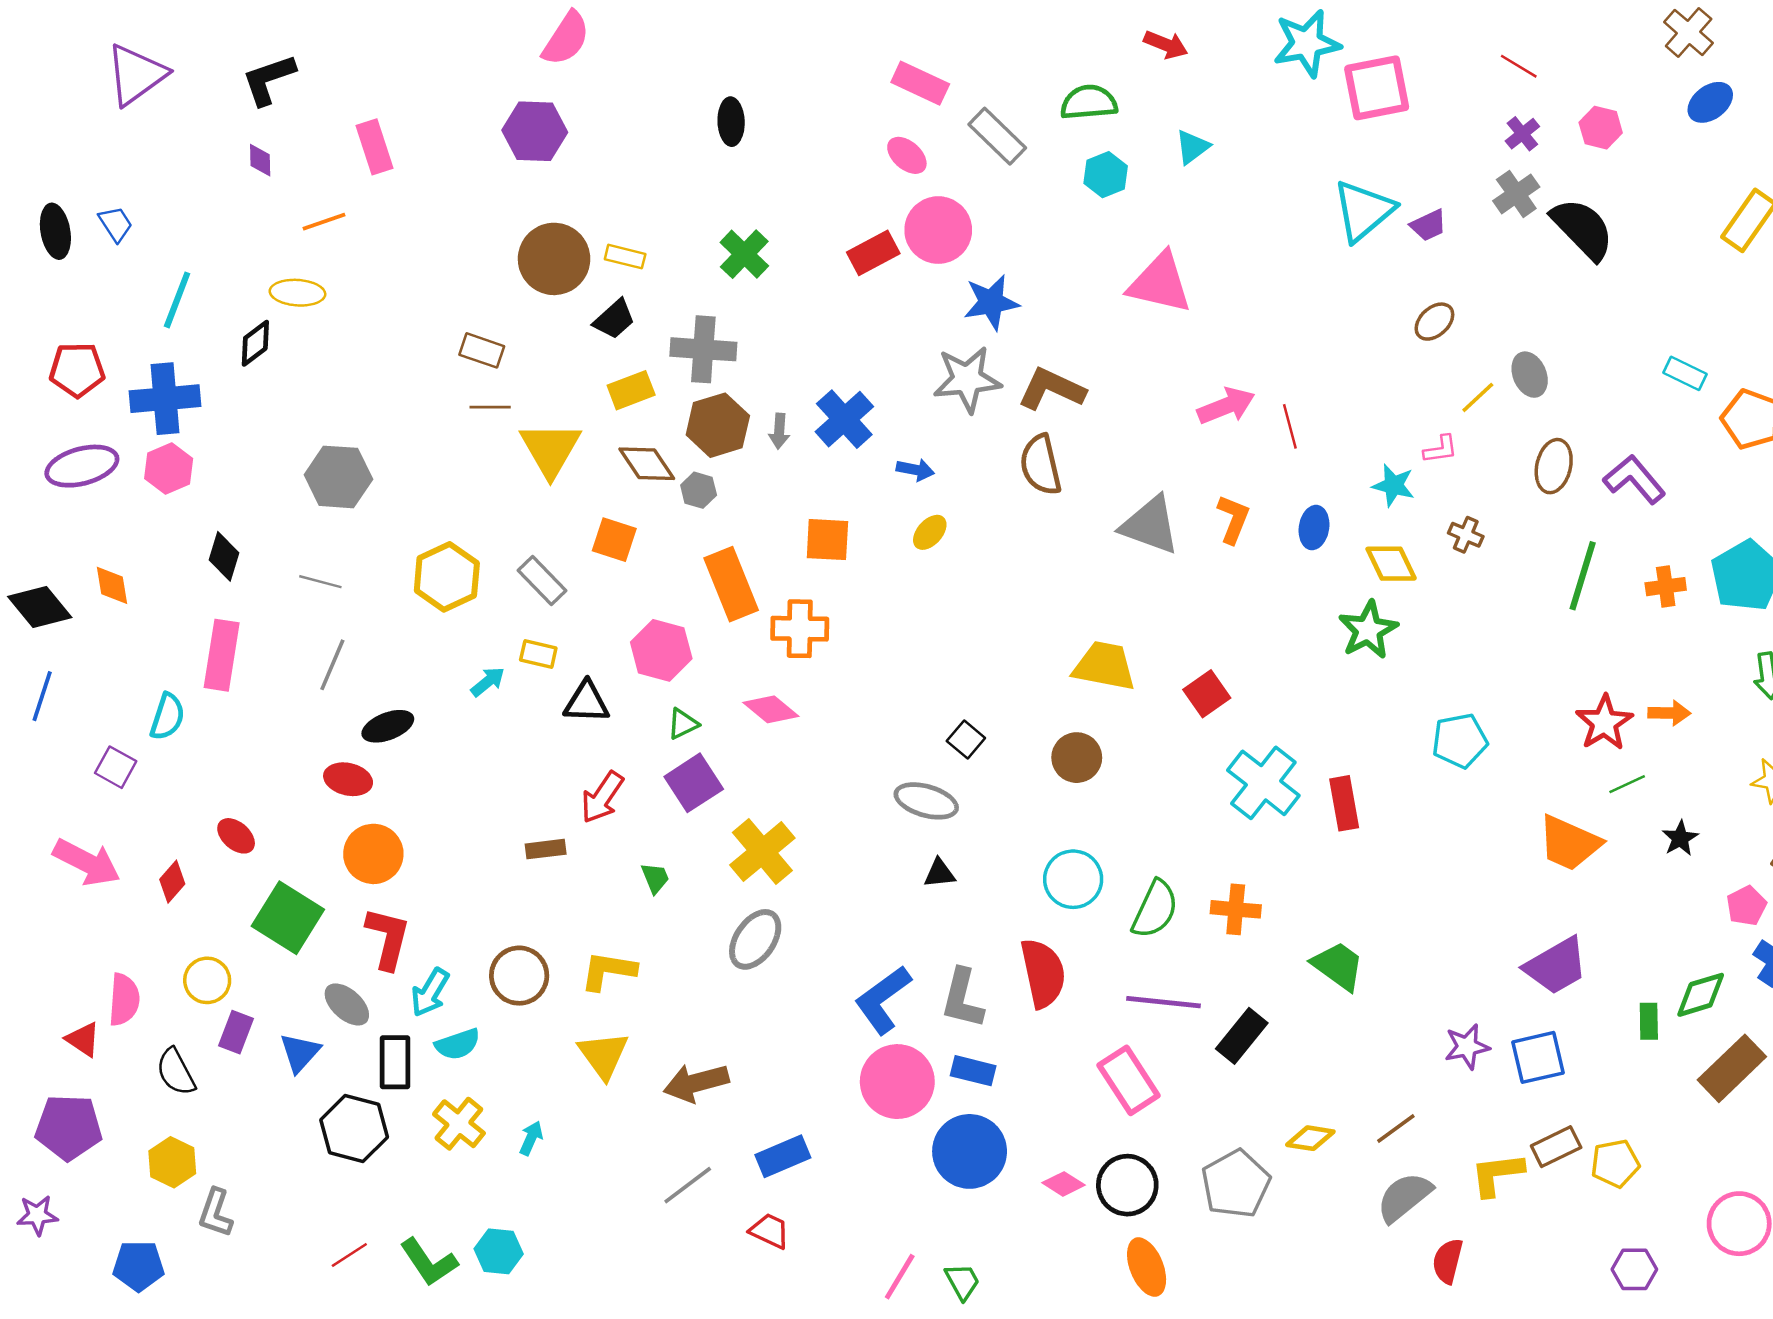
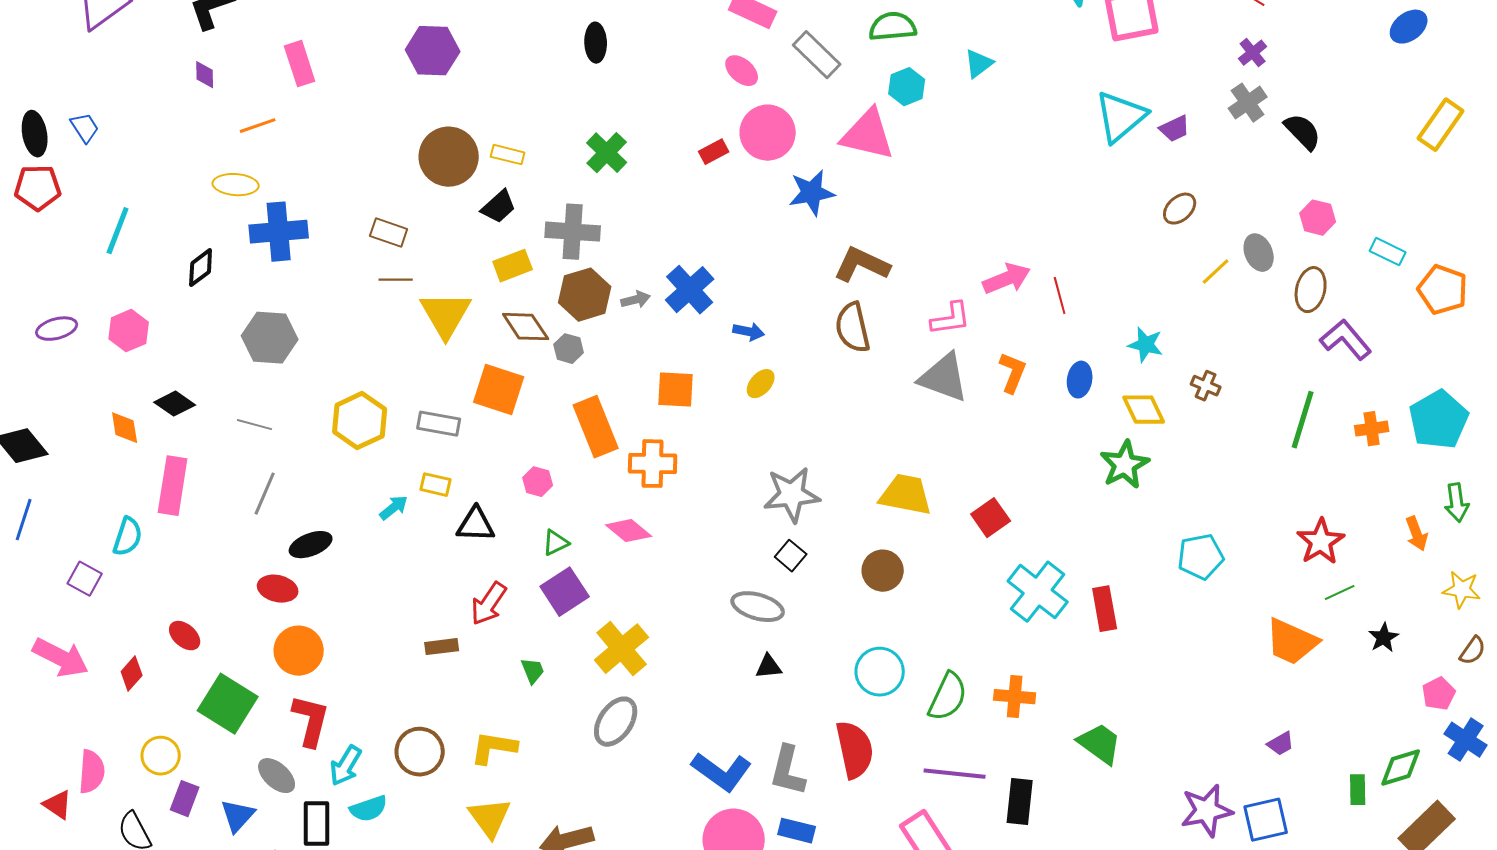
pink hexagon: (1601, 128) -> (1318, 218), moved
black semicircle: (1583, 229) -> (1303, 132), size x0.7
red rectangle: (873, 253) -> (714, 152), size x0.7
pink triangle: (1160, 283) -> (868, 135), moved
cyan line: (177, 300) -> (118, 231), moved
black diamond: (255, 343) -> (201, 268), moved
red pentagon: (77, 370) -> (38, 188), moved
gray star: (967, 379) -> (792, 495), moved
blue cross: (165, 399) -> (279, 232), moved
gray arrow: (779, 431) -> (636, 300), turned -108
pink L-shape: (1440, 449) -> (951, 319), moved, size x1.4
purple ellipse: (82, 466) -> (57, 329), size x0.7
brown ellipse: (1554, 466) -> (1311, 290), moved
orange square: (614, 540) -> (499, 390), size x1.4
black diamond: (224, 556) -> (175, 404), turned -72
gray rectangle: (542, 581) -> (439, 424), turned -36
orange diamond: (112, 585) -> (125, 428), moved
pink hexagon: (661, 650) -> (538, 482), size x0.6
orange arrow: (1669, 713) -> (1417, 534), moved, turned 68
purple trapezoid: (1556, 966) -> (1281, 744), size x0.5
blue L-shape: (883, 1000) -> (722, 772), turned -108
black rectangle: (1242, 1036) -> (1020, 802), turned -33
purple star: (1467, 1047) -> (1207, 811), size x1.4

